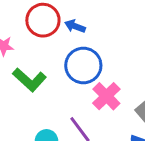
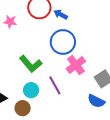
green L-shape: (29, 80) -> (31, 64), moved

